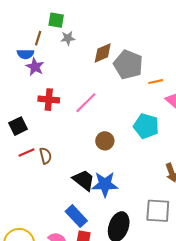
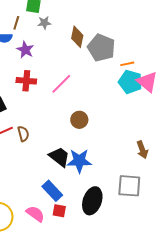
brown diamond: (103, 53) -> (77, 37), turned -55
purple star: (35, 67) -> (25, 50), moved
cyan pentagon: (146, 126) -> (130, 82), moved

